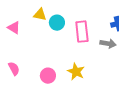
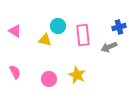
yellow triangle: (40, 15) -> (45, 40), moved
gray arrow: (108, 44) -> (109, 47), turned 147

